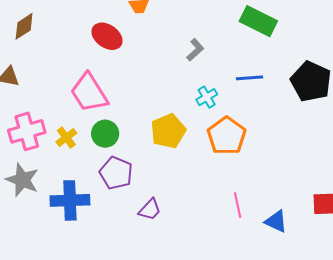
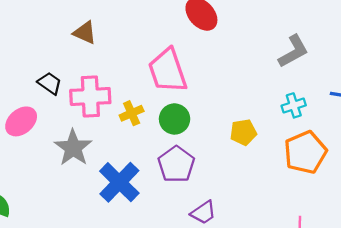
gray L-shape: (195, 50) -> (293, 51), size x1.4
yellow pentagon: (168, 131) -> (243, 132), size x0.7
blue cross: (70, 200) -> (119, 182), turned 33

